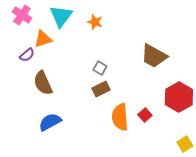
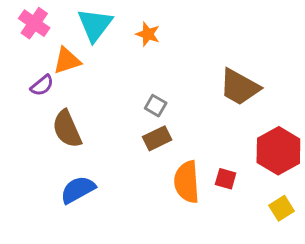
red square: (145, 115) -> (226, 179), turned -32
yellow square: (185, 144) -> (282, 208), moved

